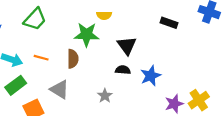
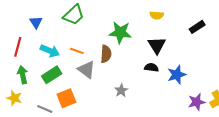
yellow semicircle: (104, 15) -> (157, 15), moved
black rectangle: (169, 23) -> (197, 27), turned -56
gray triangle: (60, 89) -> (86, 70), moved
gray star: (105, 96) -> (121, 90), moved

